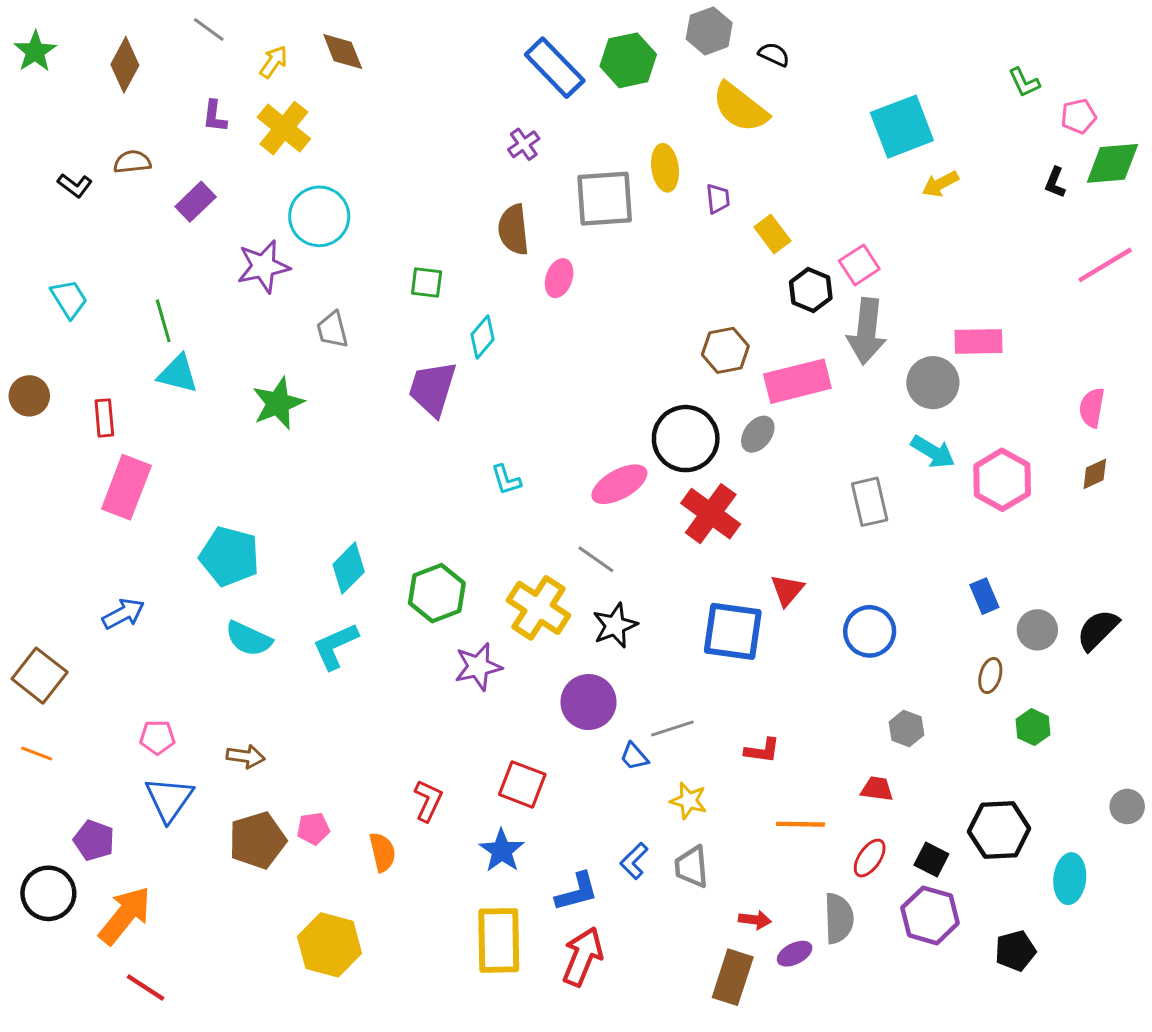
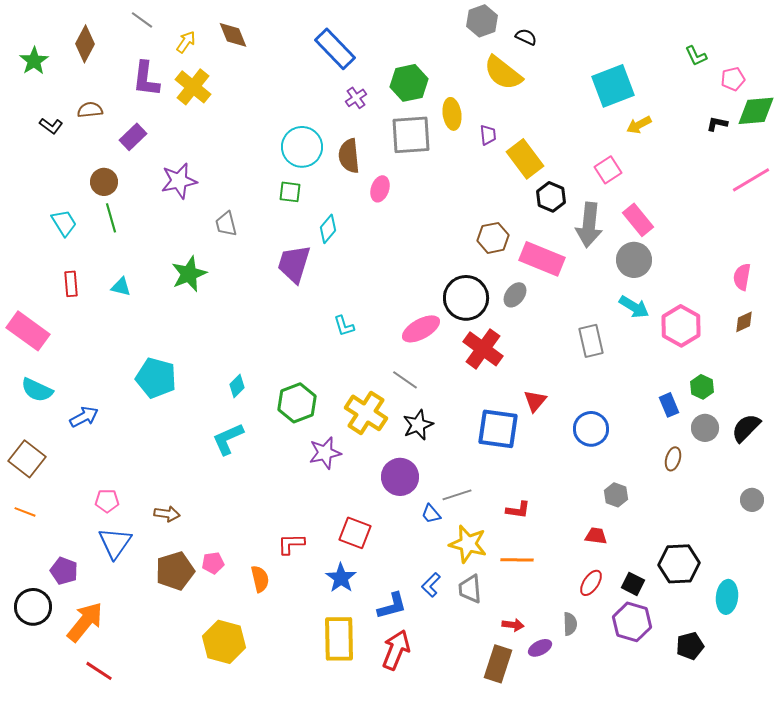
green star: (35, 52) -> (34, 61), moved
green hexagon: (628, 60) -> (409, 83), moved
blue rectangle: (555, 68) -> (335, 49), moved
purple L-shape: (215, 116) -> (146, 79), size x1.6
black L-shape: (1055, 182) -> (717, 124), turned 80
cyan circle: (319, 216) -> (302, 147), moved
yellow rectangle: (772, 234) -> (525, 159), size x1.5
pink square: (859, 265) -> (608, 170), moved
cyan trapezoid: (69, 299) -> (64, 223), moved
pink rectangle: (979, 341) -> (638, 220), moved, turned 52
cyan triangle: (178, 374) -> (121, 287), moved, size x0.7
pink rectangle: (797, 381) -> (542, 259), turned 36
brown circle: (29, 396) -> (104, 182), moved
pink rectangle: (126, 487) -> (28, 331), moved, turned -75
cyan diamond: (349, 568) -> (237, 386), size x0.7
cyan semicircle: (249, 639) -> (37, 390), moved
green hexagon: (1033, 727) -> (702, 387), moved
red L-shape: (428, 801) -> (291, 544), turned -116
yellow star: (689, 801) -> (468, 544), size x1.5
gray circle: (1127, 806) -> (752, 500), moved
orange line: (800, 824) -> (517, 560), moved
gray semicircle: (839, 918) -> (570, 624), size x0.7

